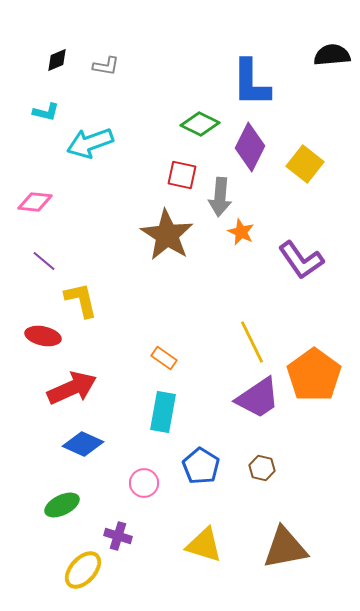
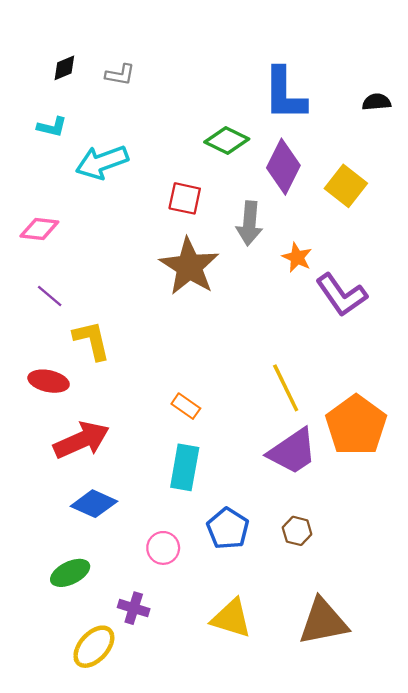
black semicircle: (332, 55) -> (376, 102), moved, size x0.7
red square: (182, 175) -> (185, 198), moved
orange star: (241, 232) -> (297, 257), moved

